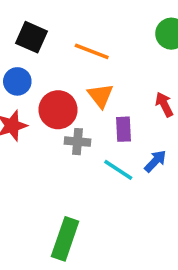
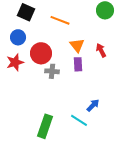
orange triangle: (101, 96) -> (77, 45), moved
blue arrow: (155, 161) -> (93, 105), moved
cyan line: (118, 170) -> (79, 120), moved

